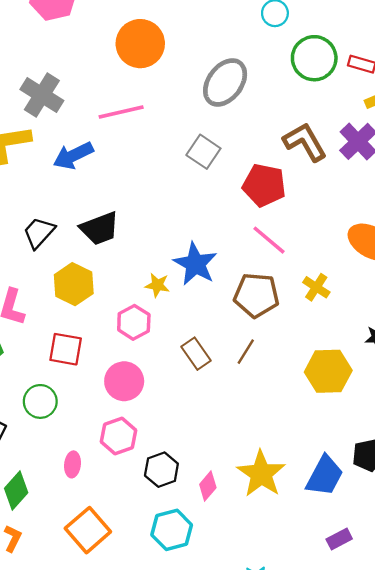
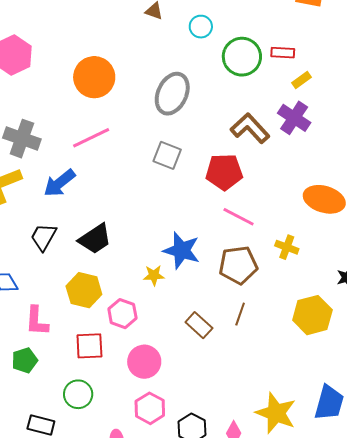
black trapezoid: (39, 233) -> (44, 237), moved
pink hexagon: (134, 322) -> (122, 314), moved

